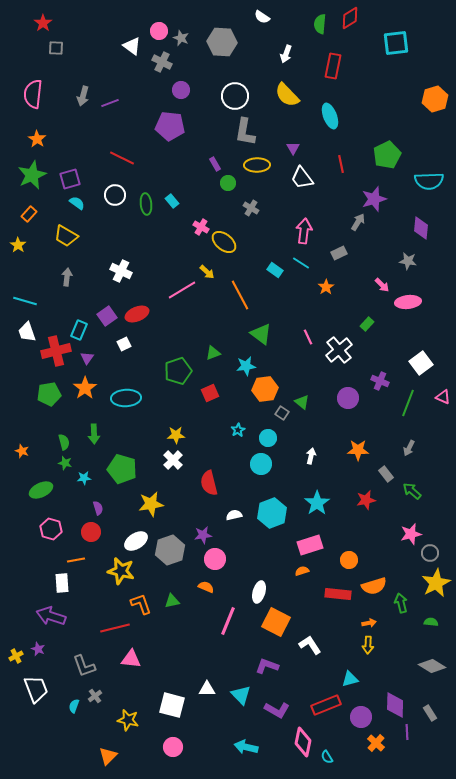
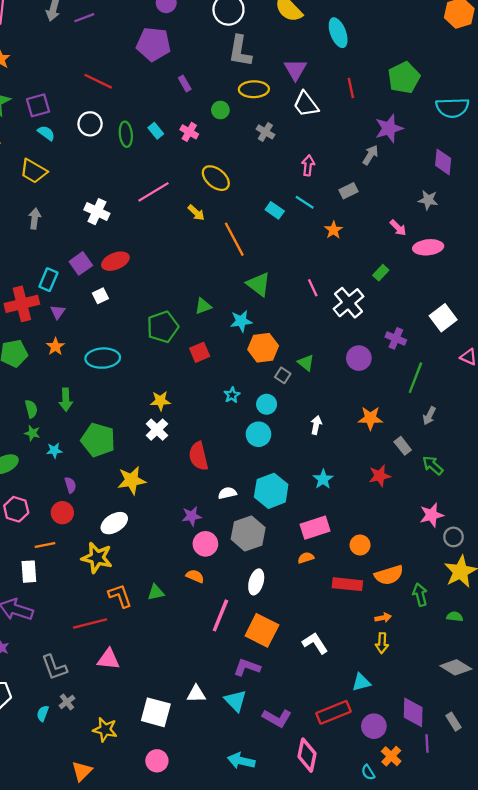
purple triangle: (293, 148) -> (295, 70), size x1.5
purple rectangle: (215, 164) -> (185, 83), moved
gray cross: (251, 208) -> (265, 132), moved
pink cross: (201, 227) -> (189, 132), moved
pink arrow: (304, 231) -> (308, 165), size x0.7
pink line: (182, 290) -> (153, 192), moved
orange star: (85, 388) -> (55, 347), size x0.7
green line: (408, 403) -> (415, 378), moved
cyan star: (317, 503) -> (323, 479), size x0.7
gray hexagon: (170, 550) -> (248, 533), moved
orange square: (276, 622) -> (262, 630), moved
purple L-shape: (267, 666) -> (247, 667), moved
cyan semicircle: (327, 757) -> (368, 772), moved

